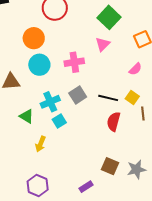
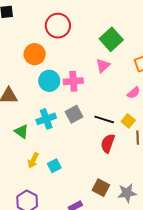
cyan circle: (39, 65) -> (49, 81), moved
cyan square: (59, 121) -> (54, 166), moved

